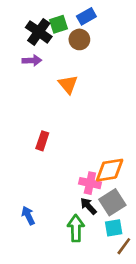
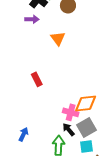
red rectangle: (42, 141) -> (37, 79), turned -48
blue arrow: (28, 216) -> (24, 134), turned 48

